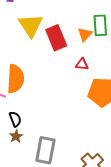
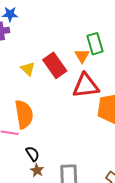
yellow triangle: (31, 25) -> (28, 69), moved, size x0.6
red triangle: (82, 64) -> (86, 86), size x2.0

